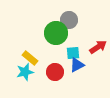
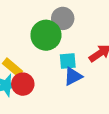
red circle: (55, 72) -> (23, 84), moved

